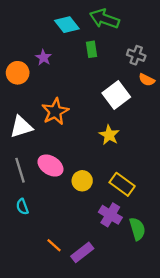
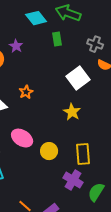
orange star: (55, 112) -> (26, 92), size x0.6
yellow rectangle: (122, 184) -> (83, 154), turned 50
green semicircle: (137, 229) -> (96, 192), turned -132

